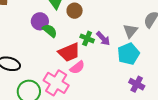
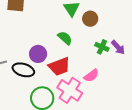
purple circle: (40, 21) -> (38, 54), moved
red trapezoid: (69, 52) -> (59, 66), moved

